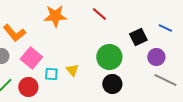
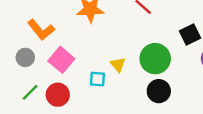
yellow triangle: (72, 70) -> (118, 65), moved
cyan square: (51, 74) -> (97, 79), moved

